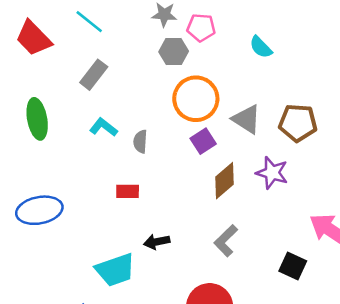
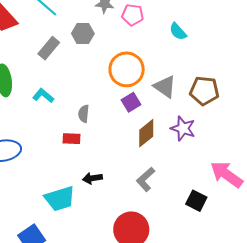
gray hexagon: (174, 51) -> (83, 34), moved
cyan L-shape: (103, 127) -> (43, 96), moved
gray semicircle: (140, 142) -> (84, 114), moved

